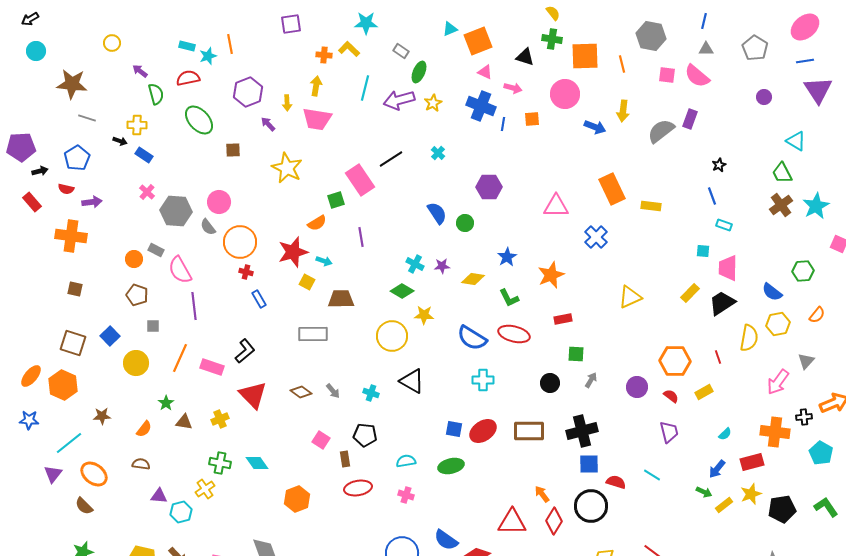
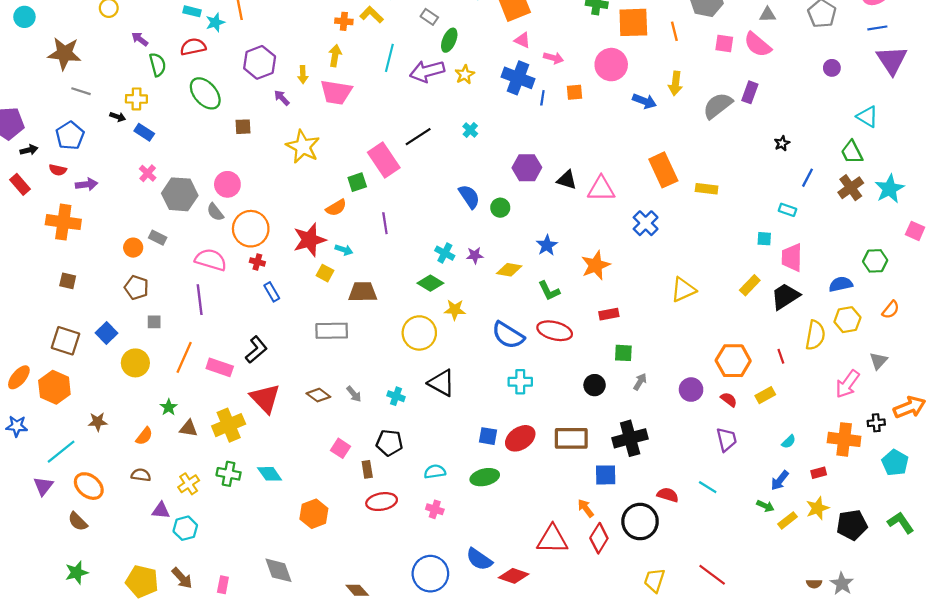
black triangle: (525, 57) -> (567, 180), moved
blue line: (712, 196) -> (807, 178), moved, turned 48
pink semicircle: (180, 270) -> (211, 260), moved, turned 136
blue semicircle: (772, 292) -> (841, 284), turned 130
yellow cross: (220, 419) -> (229, 425), size x1.6
red rectangle: (752, 462) -> (819, 473), size x0.6
blue square: (589, 464) -> (606, 475), moved
yellow cross: (205, 489) -> (189, 484), moved

